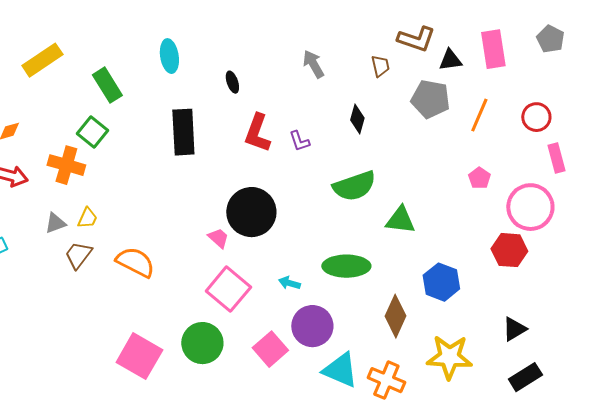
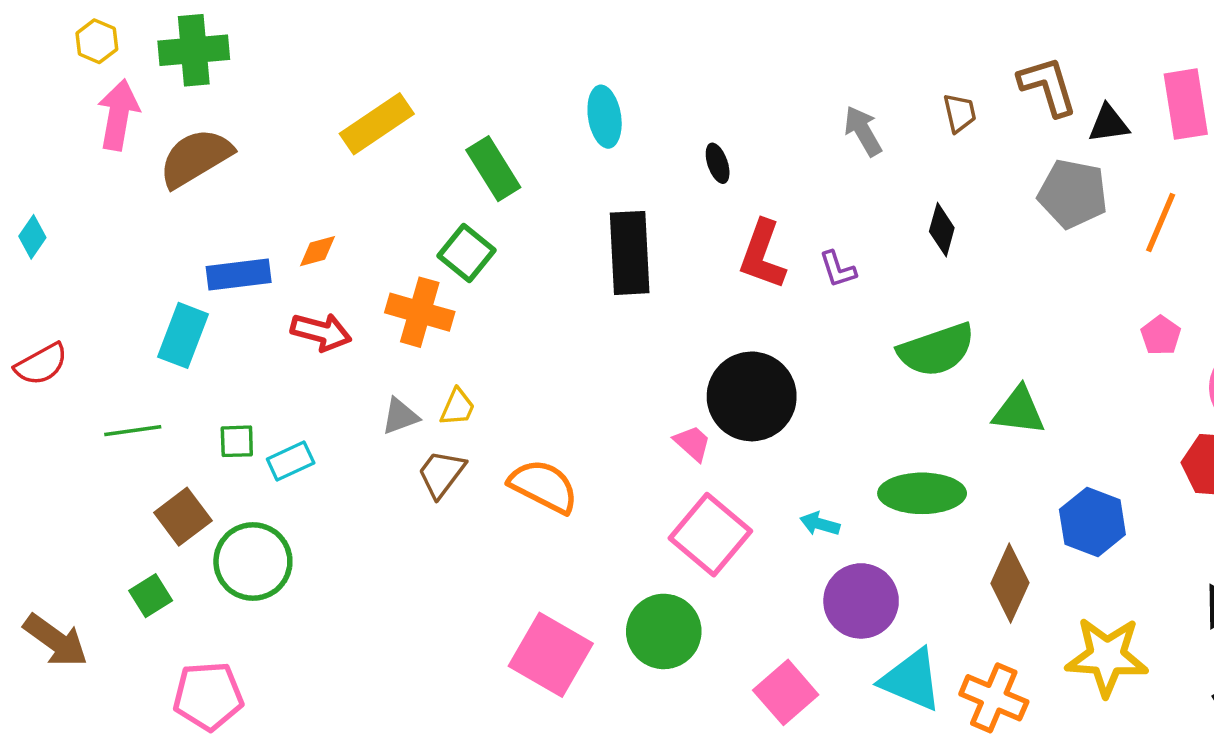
brown L-shape: (416, 39) -> (1048, 86), turned -126
brown trapezoid: (380, 66) -> (960, 113), moved
pink square: (270, 349) -> (786, 692), moved

